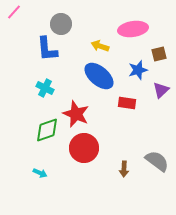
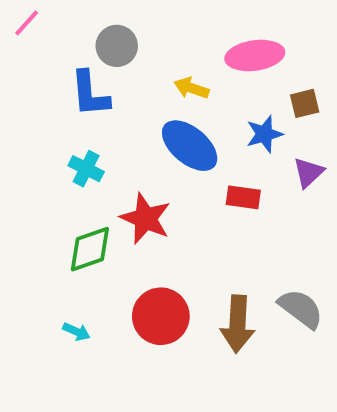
red circle: (84, 148) -> (161, 316), moved
brown arrow: (124, 169) -> (238, 324), size x1.8

